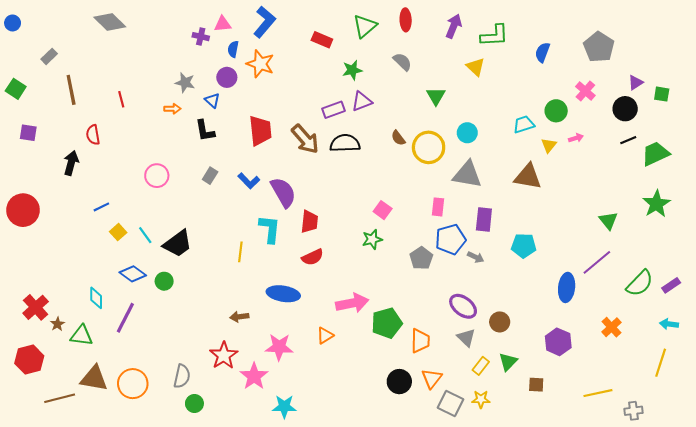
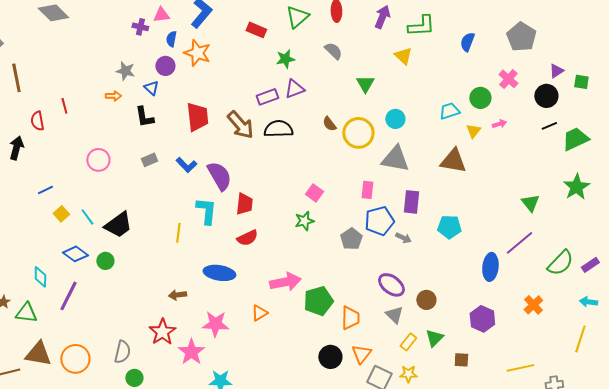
red line: (121, 99) -> (64, 106), moved
gray rectangle: (210, 176) -> (149, 160), turned 35

